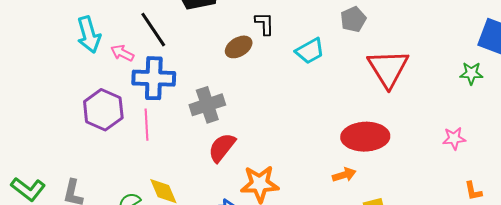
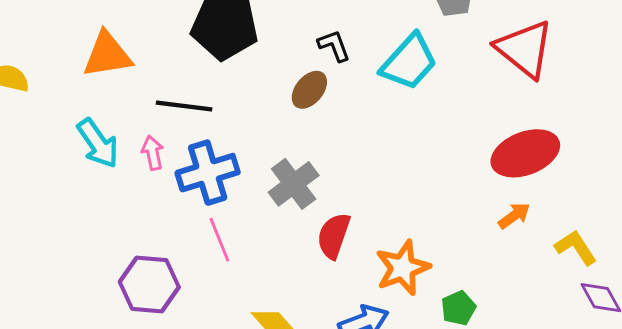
black line: (153, 30) -> (184, 106), turned -30
cyan trapezoid: (310, 51) -> (409, 62), size x1.4
pink arrow: (122, 53) -> (153, 153), turned 70
purple hexagon: (103, 110) -> (149, 284), moved

